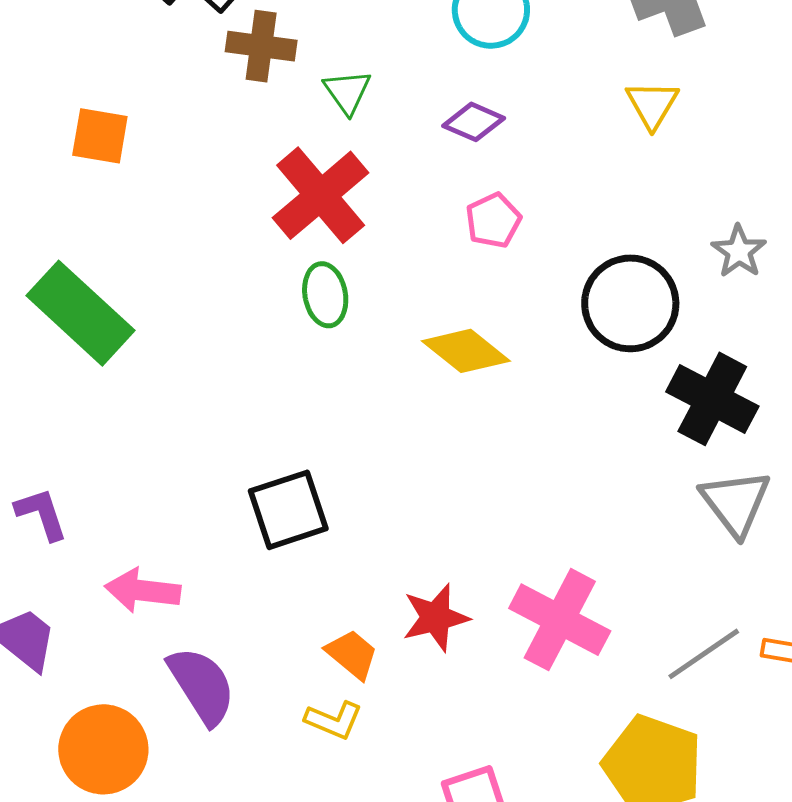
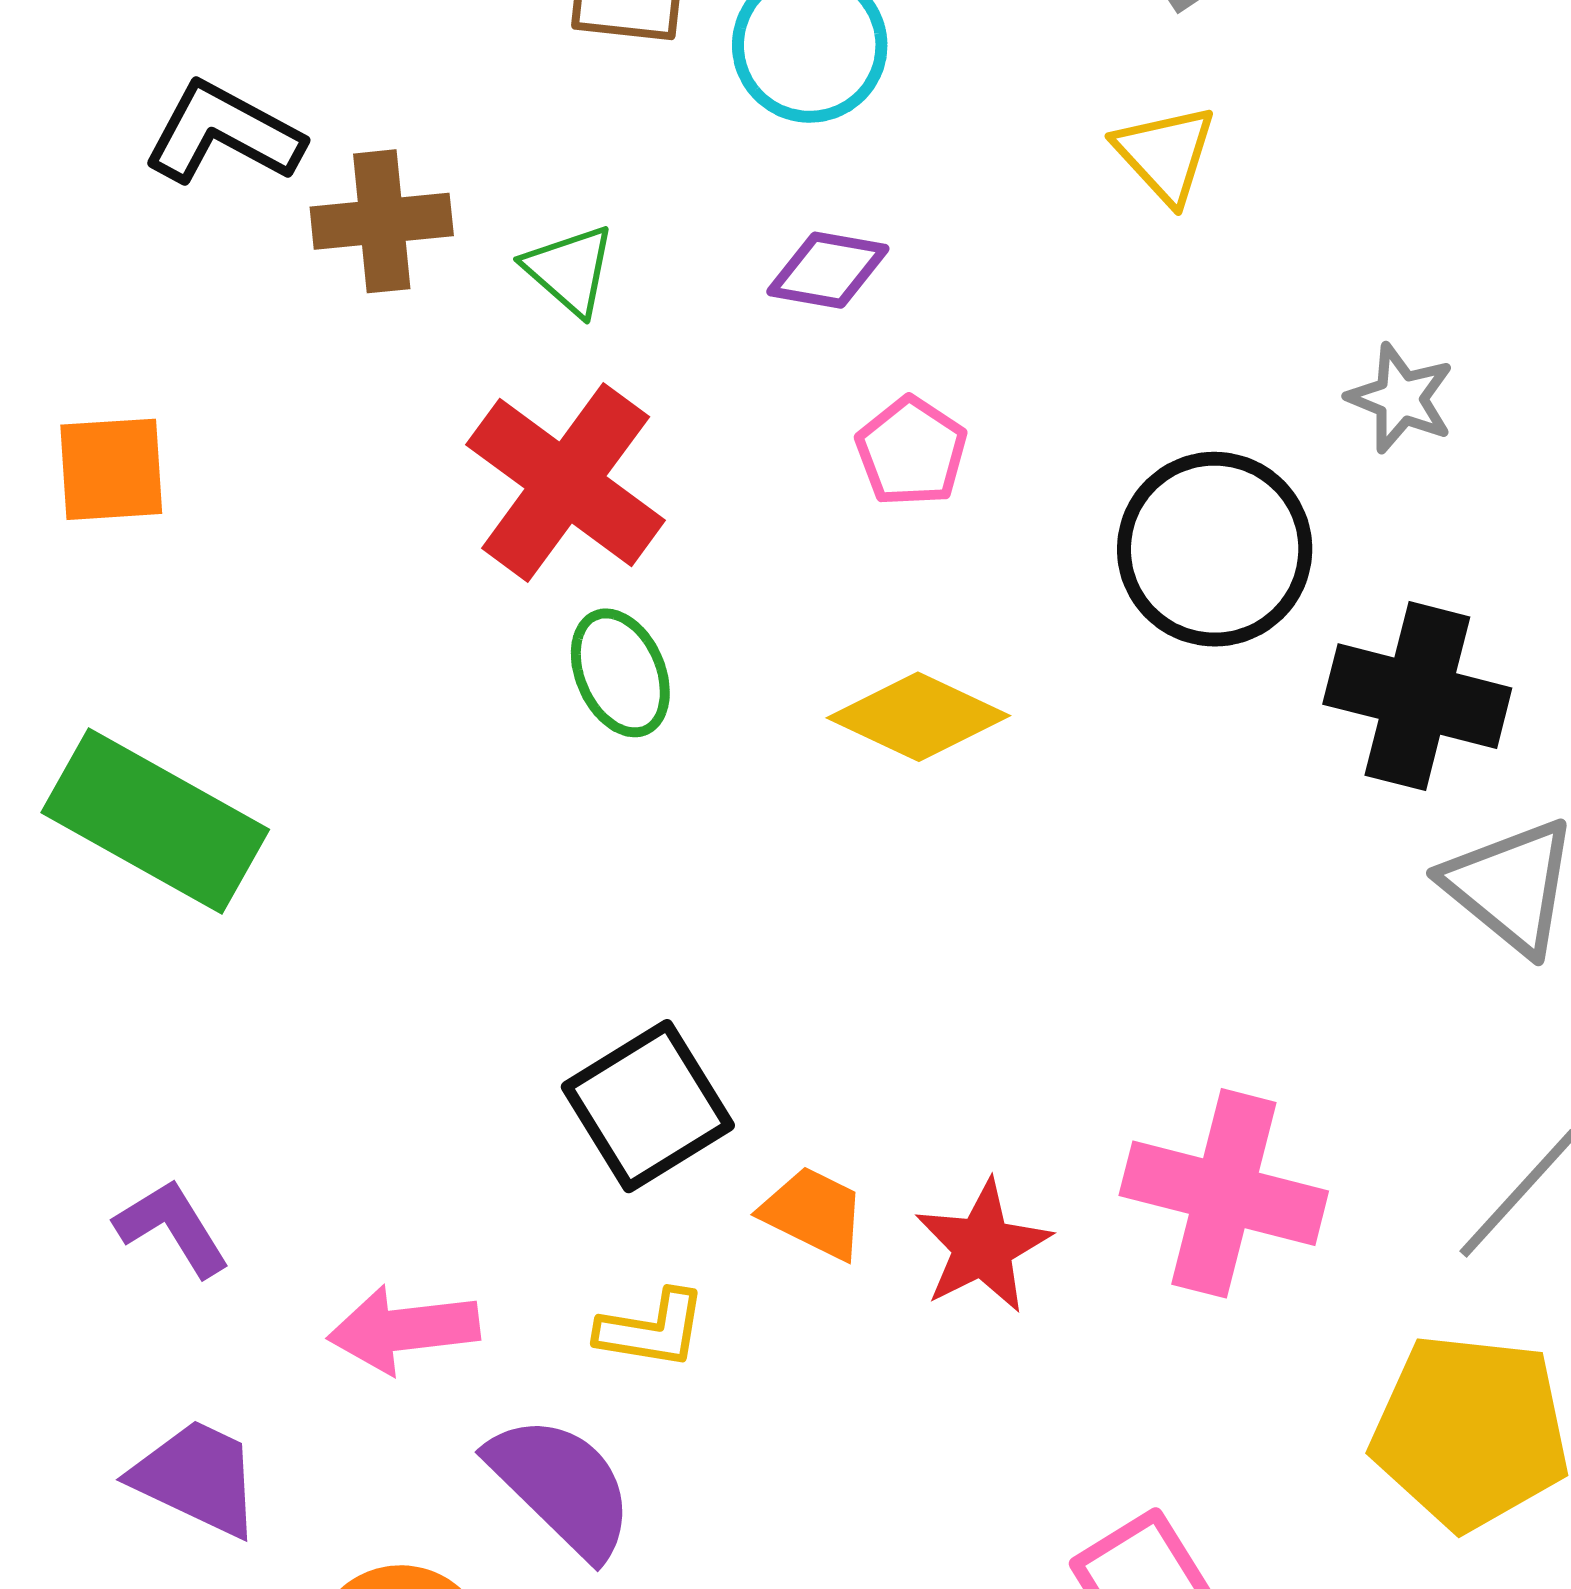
orange trapezoid: (352, 654) -> (814, 1213), moved
yellow L-shape: (334, 720) -> (652, 1329), moved

